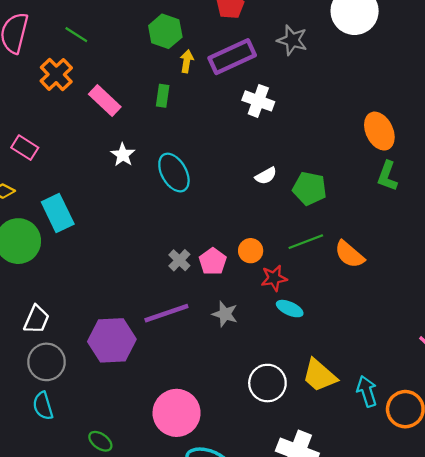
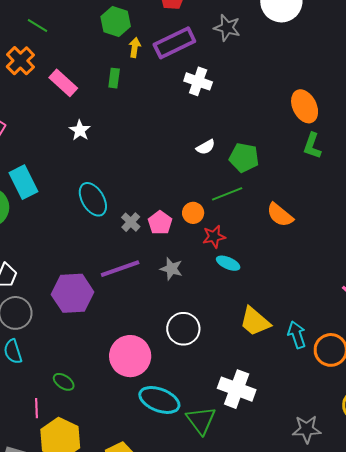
cyan ellipse: (174, 173) -> (93, 199), moved
green line: (306, 242) -> (227, 194), moved
white circle: (267, 383) -> (183, 329), moved

